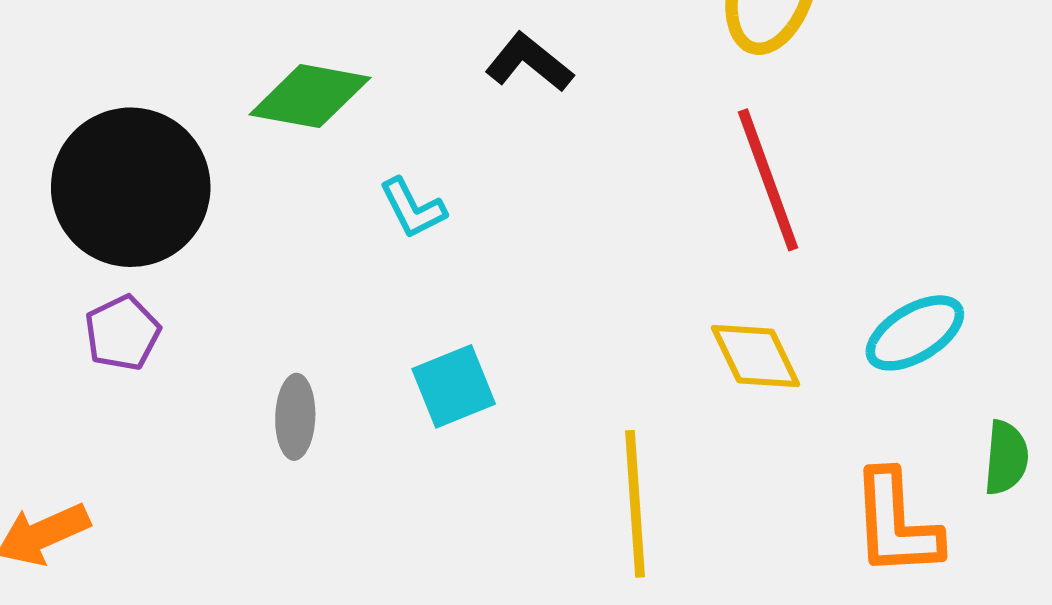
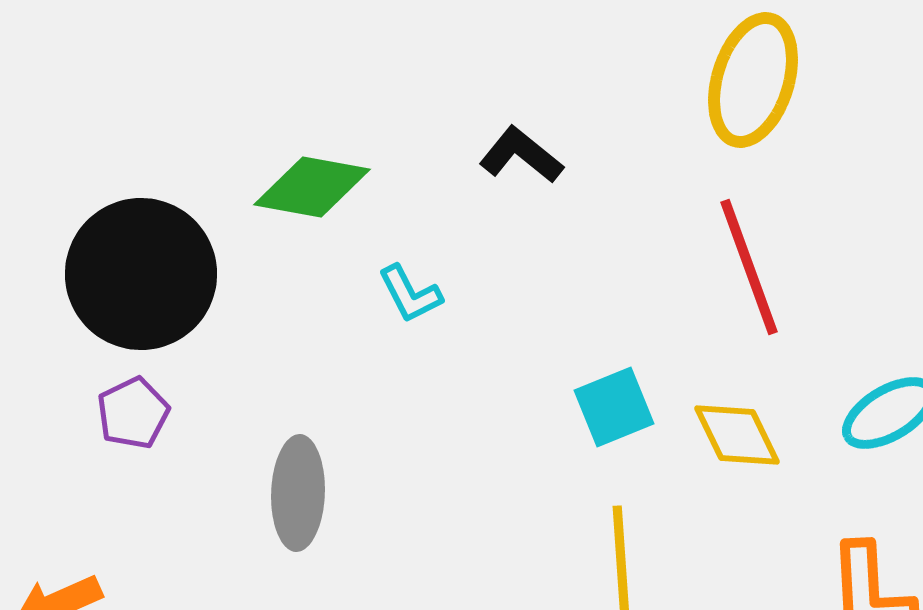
cyan square: (454, 386) -> (614, 407), moved
gray ellipse: (295, 417) -> (298, 493), size x1.4

